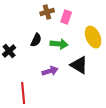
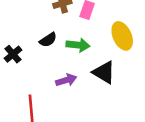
black semicircle: (36, 40) -> (48, 40), turned 32

